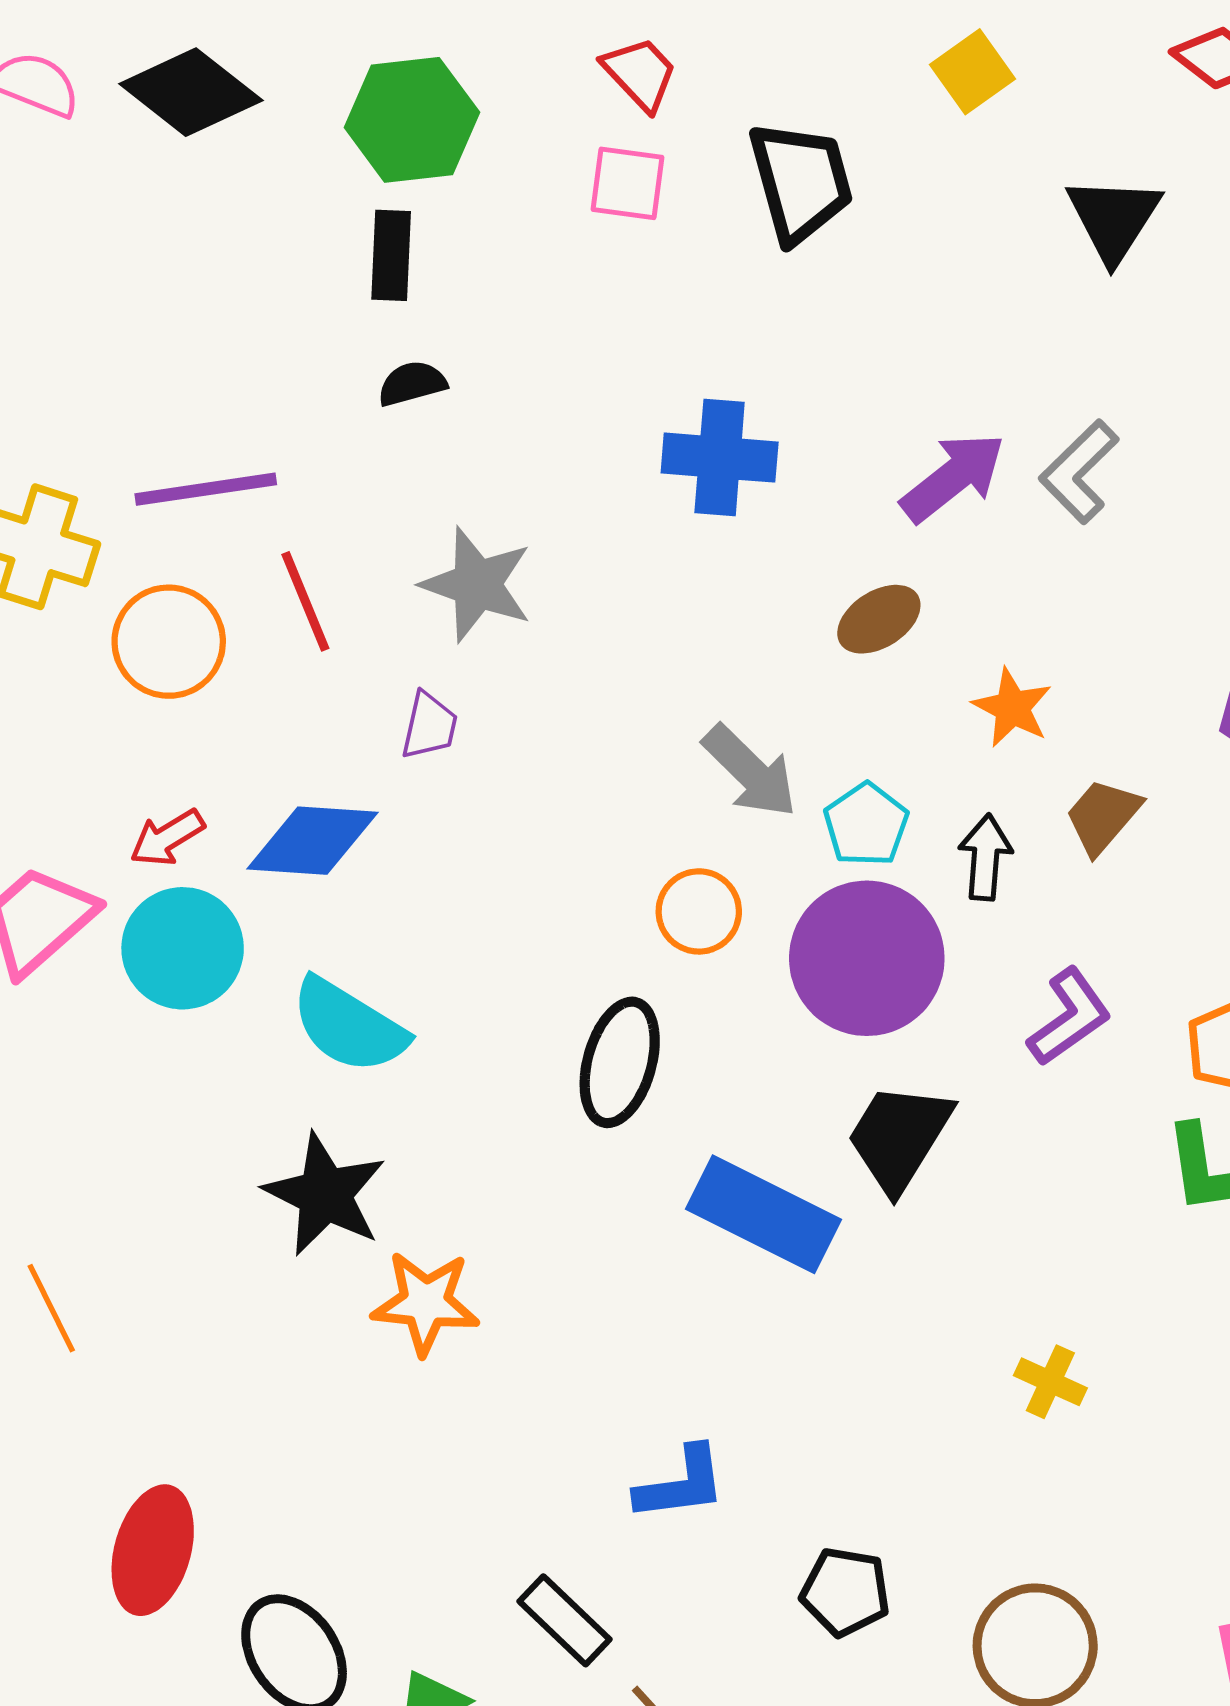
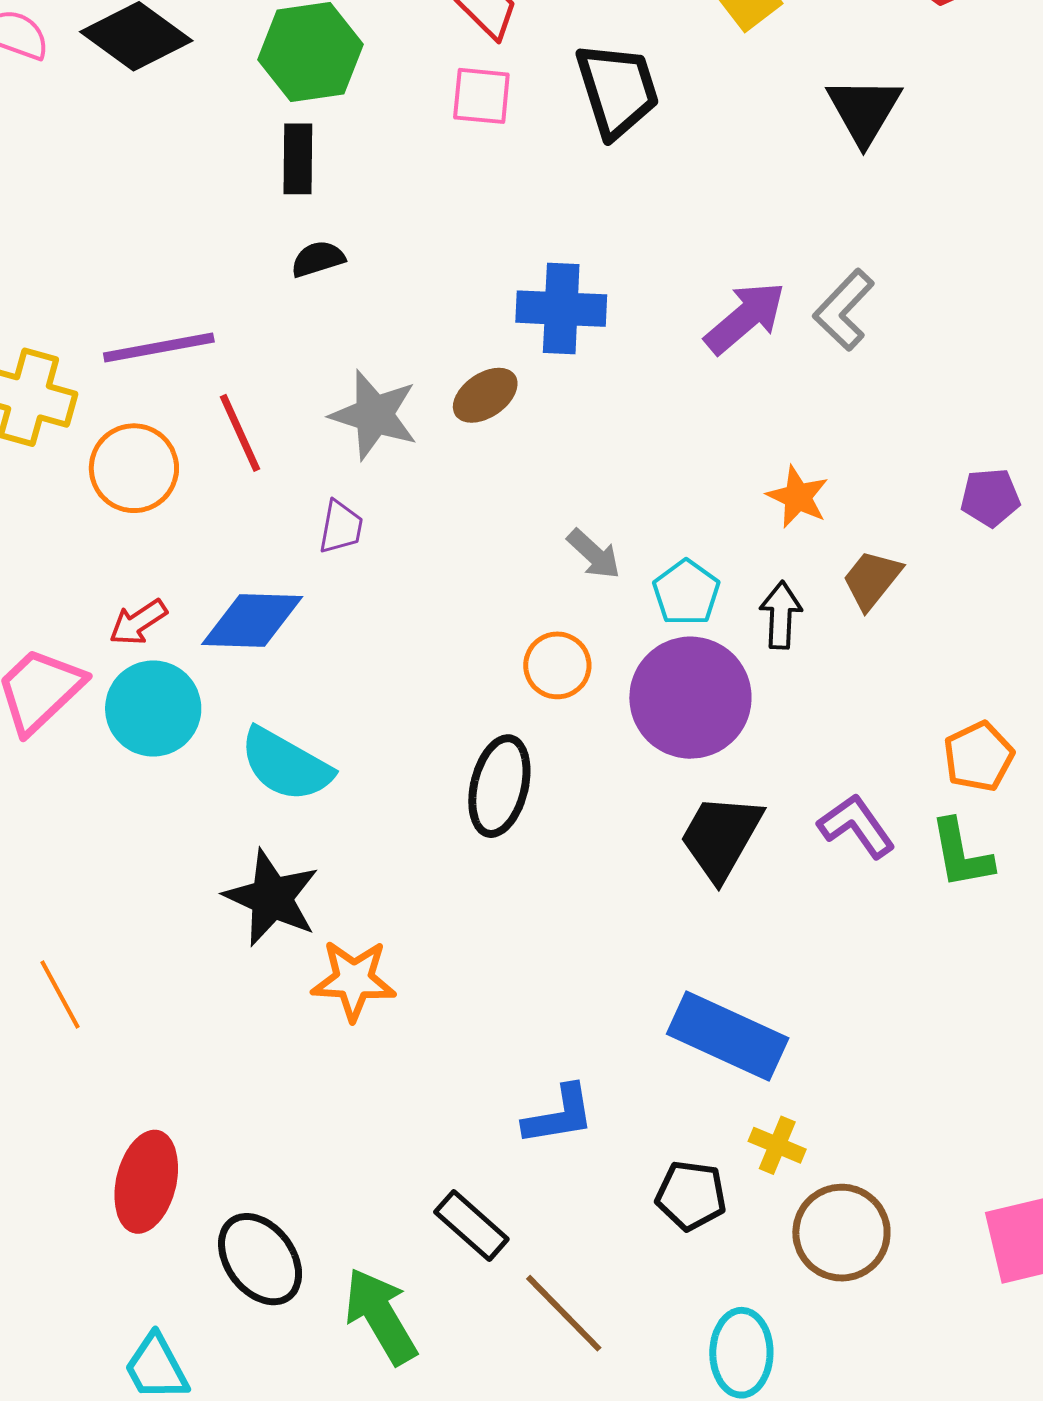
brown ellipse: (879, 619) -> (485, 395), moved
gray arrow: (750, 771) -> (594, 554), size x0.7
purple L-shape: (1069, 1017) -> (856, 826), moved, turned -88
blue rectangle: (764, 1214) -> (728, 1036), moved
yellow cross: (1050, 1382) -> (777, 1145), moved

